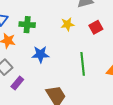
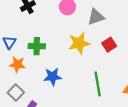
yellow star: (67, 24) -> (79, 43), size x1.5

